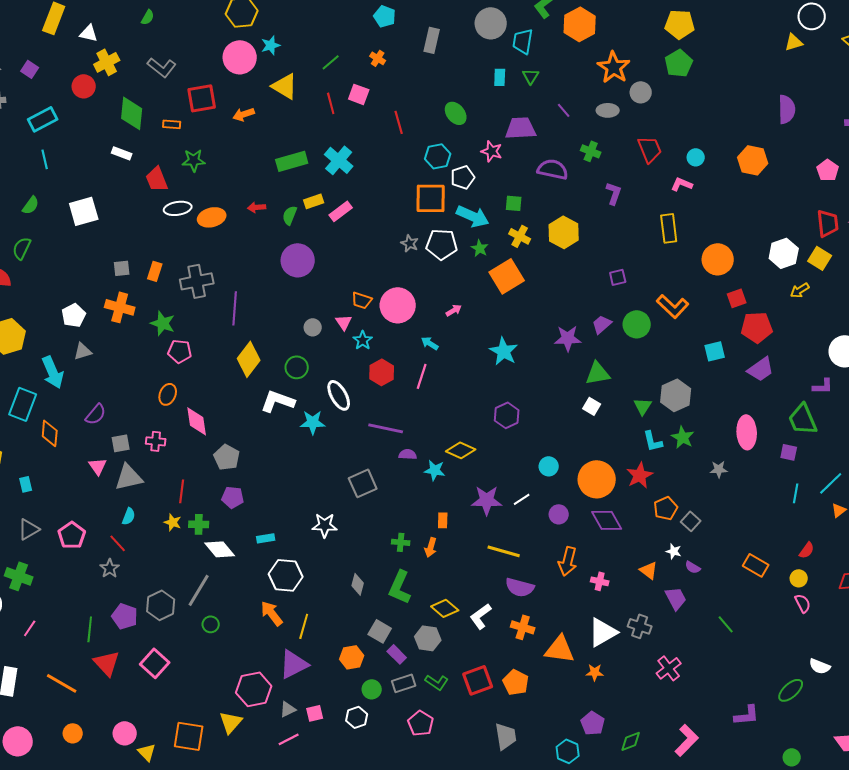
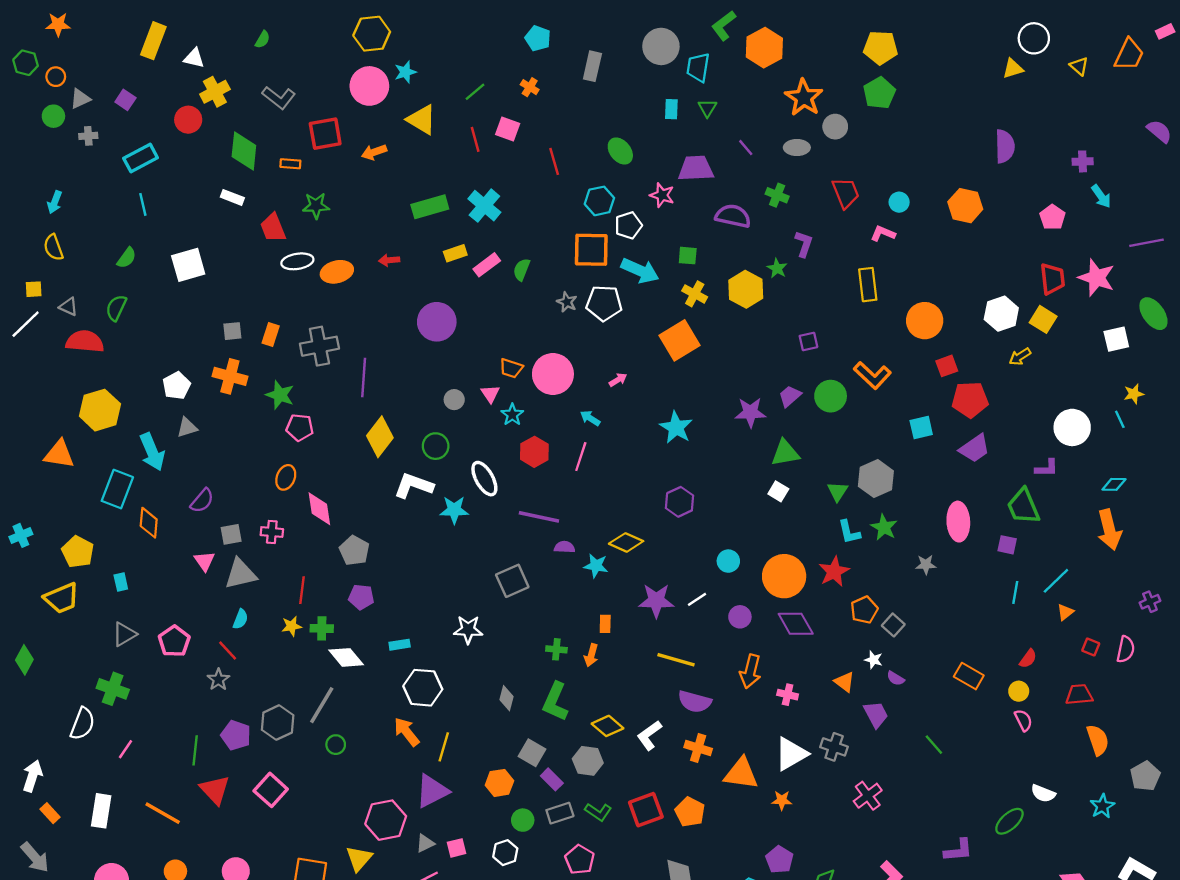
green semicircle: (290, 215) -> (522, 269), moved
green star: (480, 248) -> (777, 268), moved
yellow star: (173, 522) -> (292, 626), turned -30

